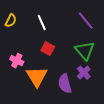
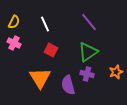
green triangle: (85, 51) -> (88, 52), turned 35
pink cross: (17, 61) -> (14, 43), moved
purple cross: (84, 73) -> (87, 74), turned -32

